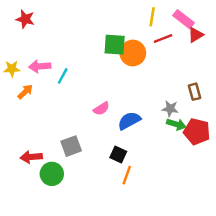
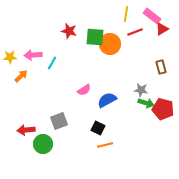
red star: (25, 19) -> (69, 31), moved
brown rectangle: (194, 92) -> (161, 67), moved
orange line: (127, 175) -> (105, 145), turned 56

